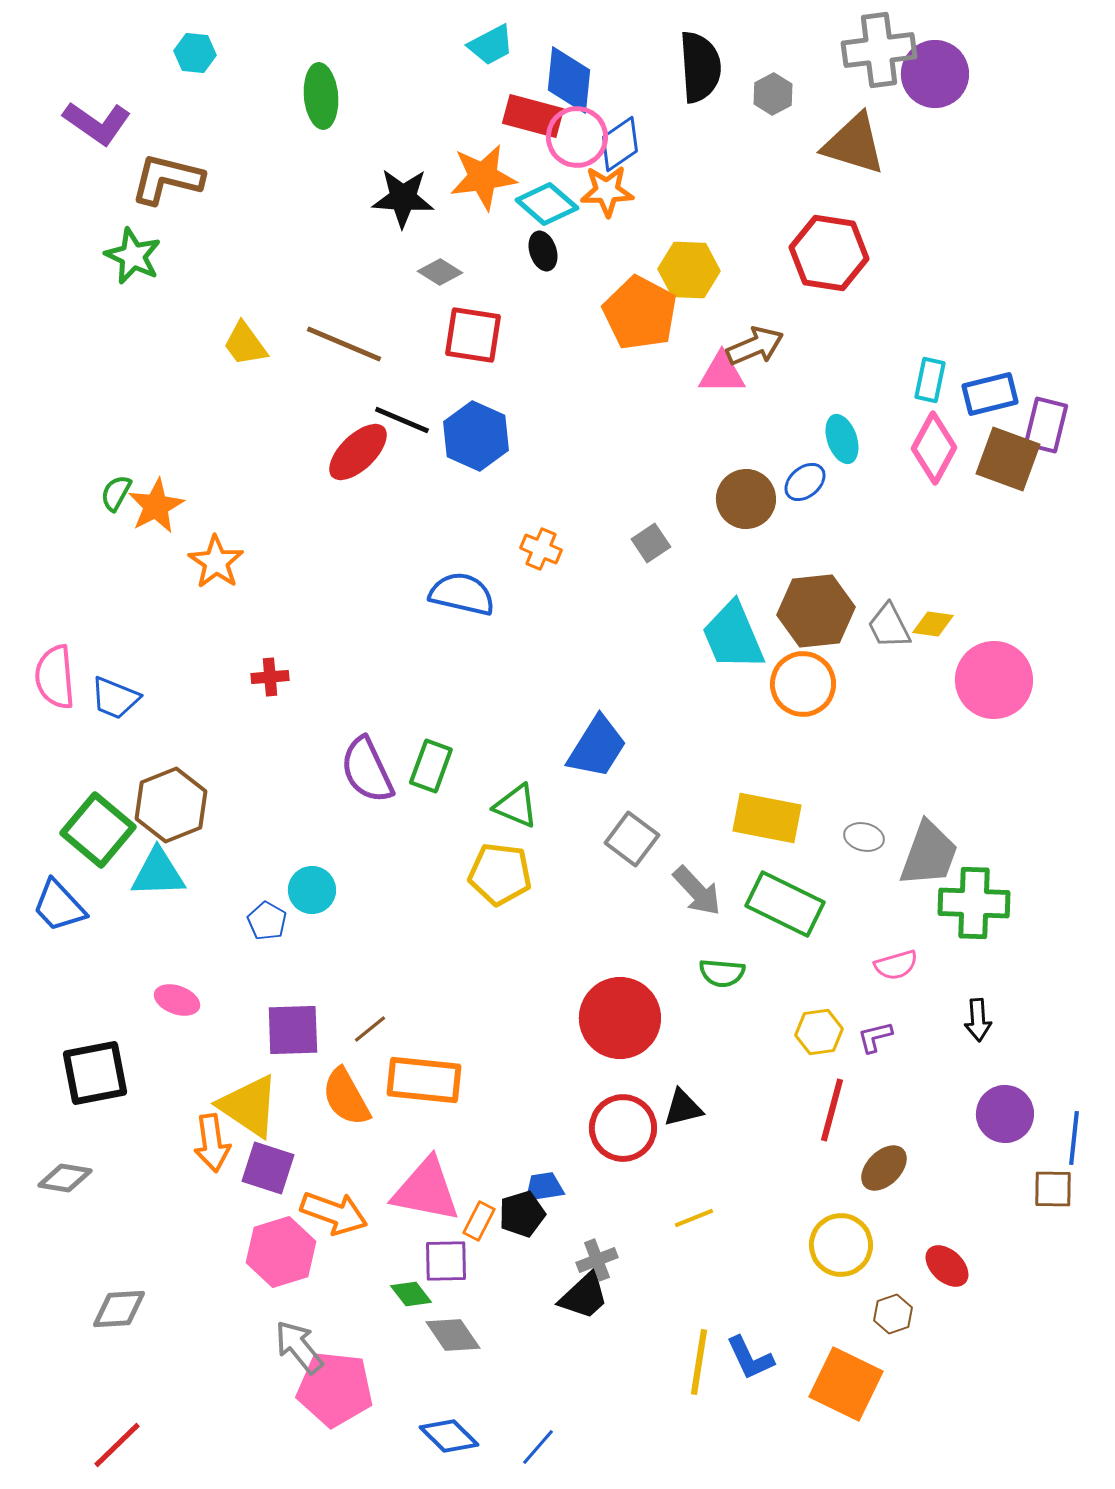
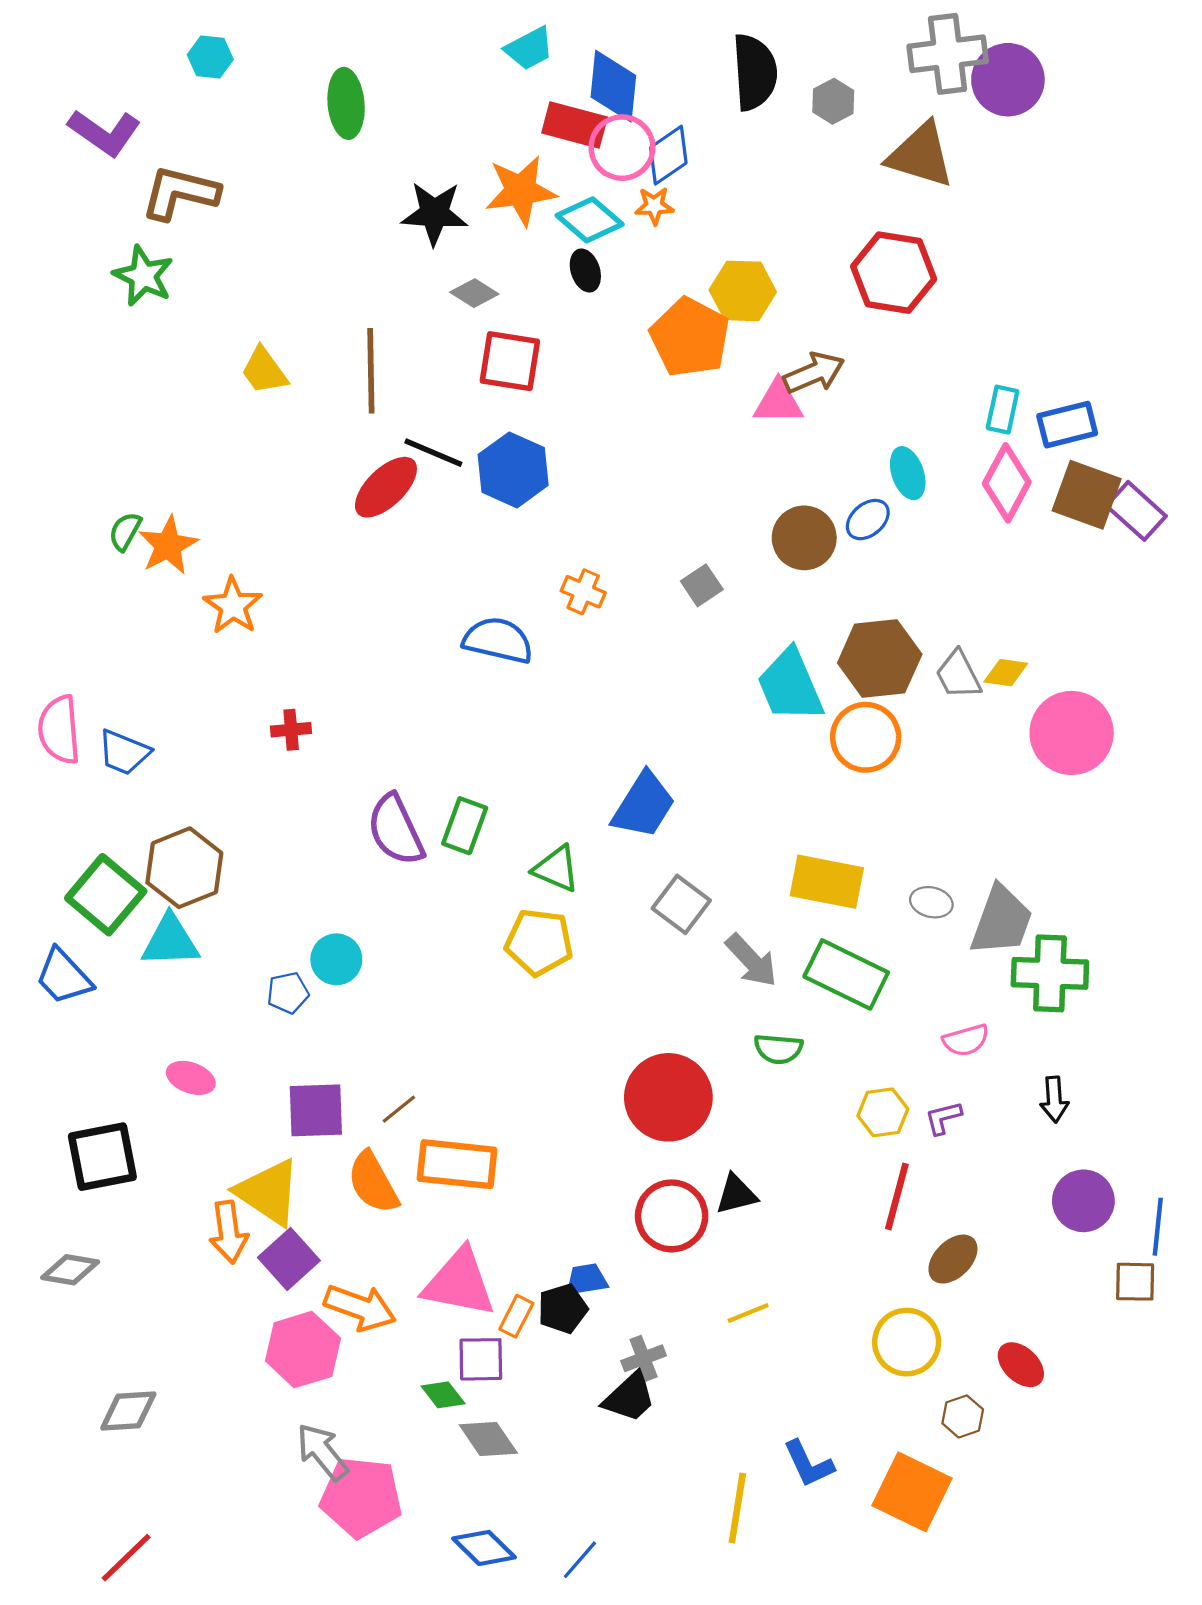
orange star: (607, 191) -> (654, 206), size x0.7
brown line: (344, 344) -> (371, 371), turned 66
purple rectangle: (1046, 425) -> (1136, 511), moved, turned -62
blue pentagon: (267, 921) -> (288, 993), turned 30
purple square: (268, 1168) -> (289, 1259), turned 30
yellow line: (699, 1362) -> (737, 1508), moved

